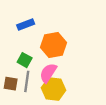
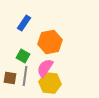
blue rectangle: (26, 25) -> (24, 23), turned -35

